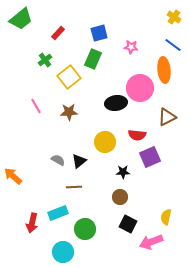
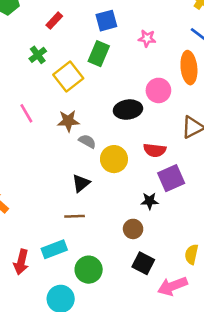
pink circle: (140, 88) -> (158, 90), size x0.7
gray semicircle: (58, 160) -> (87, 141), moved
black star: (123, 172) -> (150, 201), moved

